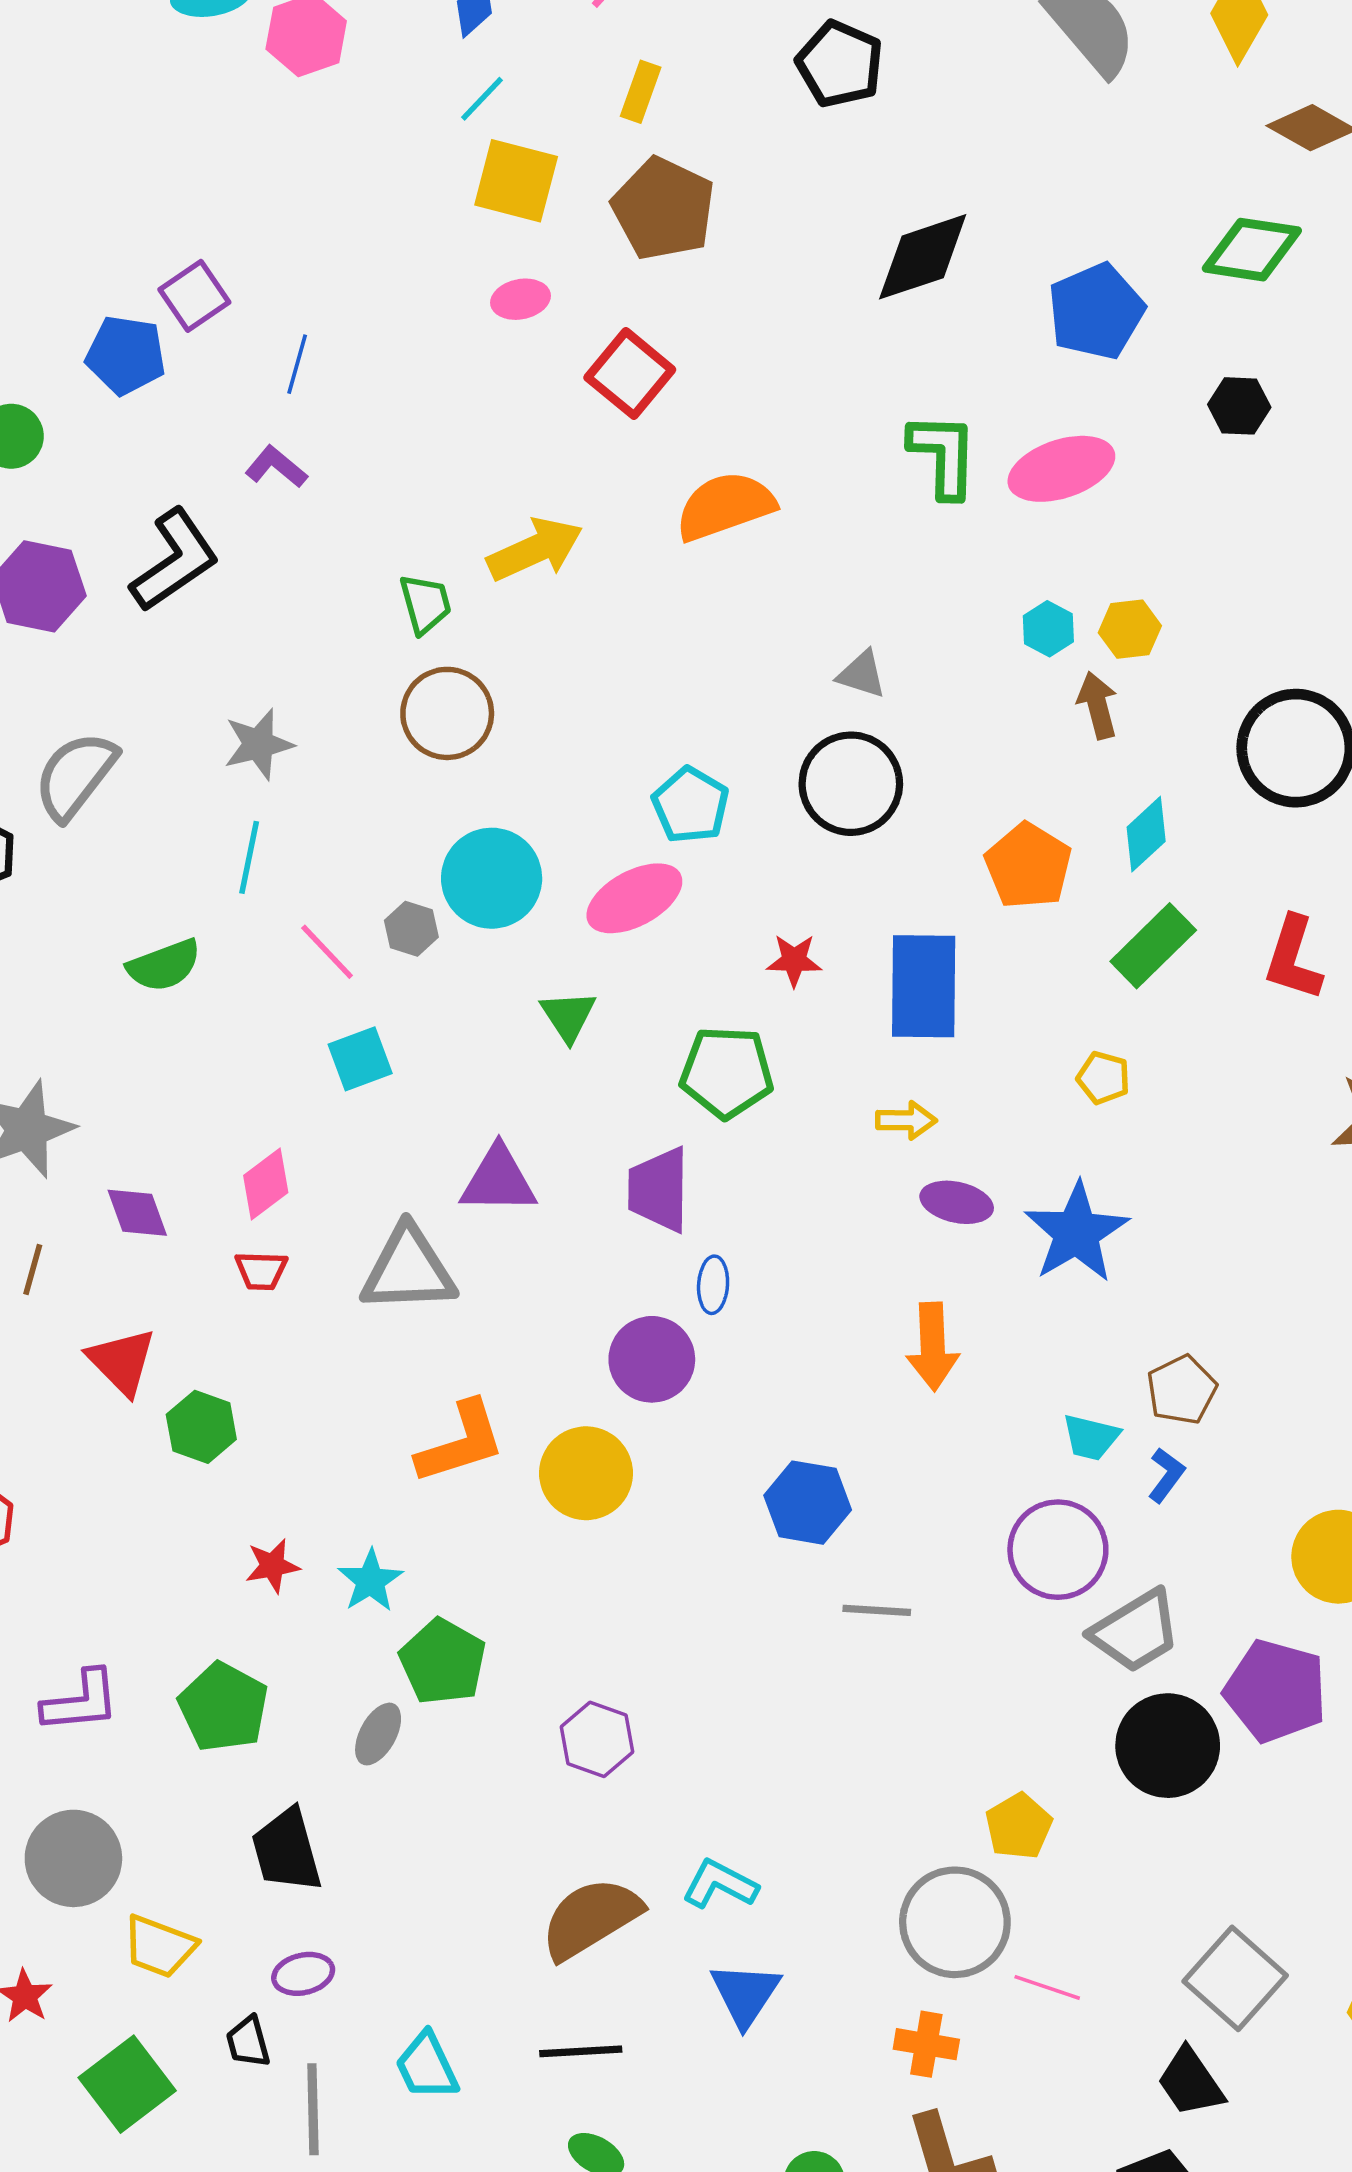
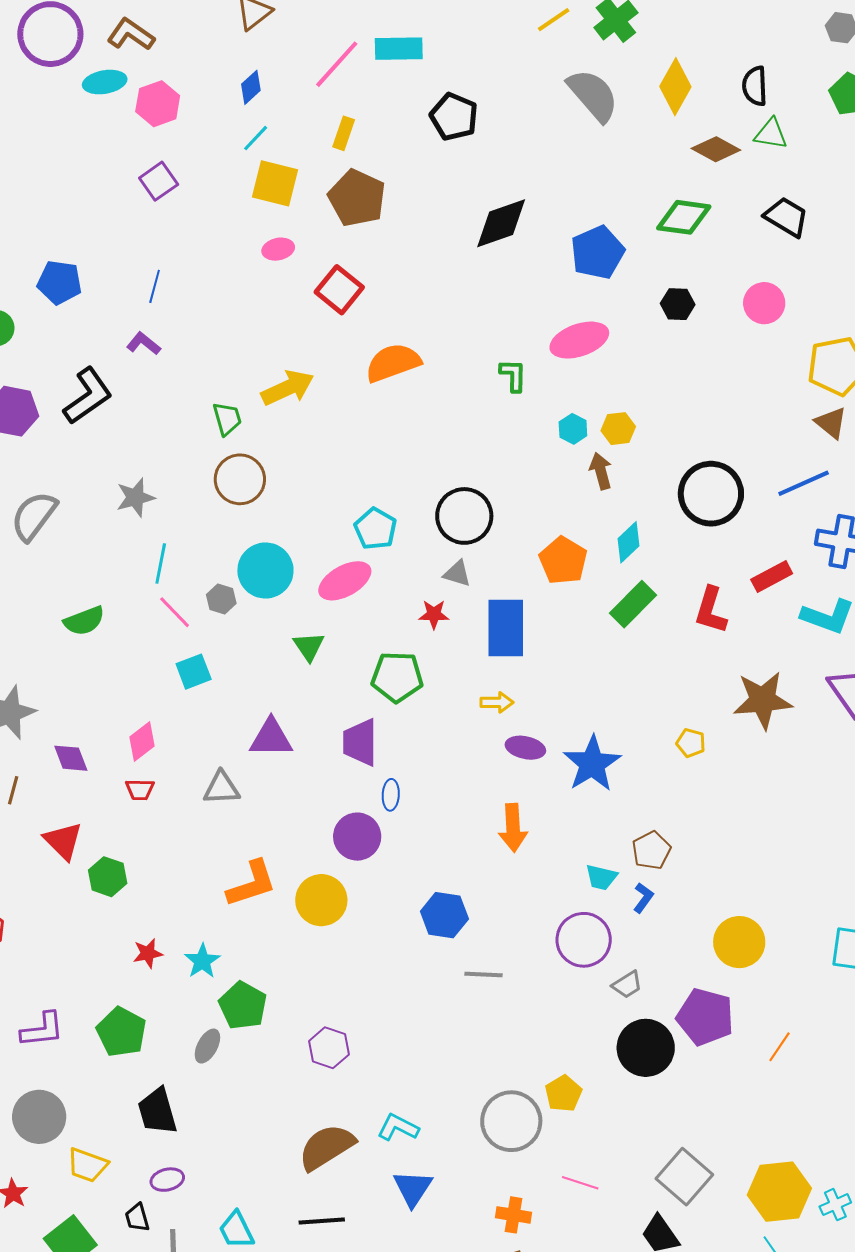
purple square: (194, 296) -> (159, 181), moved
green L-shape: (943, 455) -> (513, 375), moved, size x0.7
gray triangle: (862, 674) -> (457, 574), moved
cyan line: (249, 857) -> (161, 564), moved
yellow pentagon: (1103, 1078) -> (691, 743), moved
gray triangle: (408, 1269) -> (221, 788), size x0.7
gray trapezoid: (1136, 1631) -> (627, 985), size x0.6
gray circle: (955, 1922) -> (511, 1121), moved

